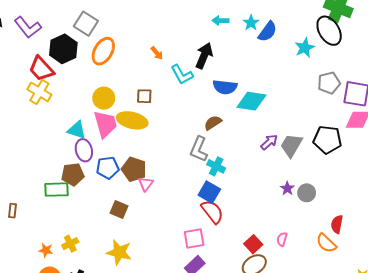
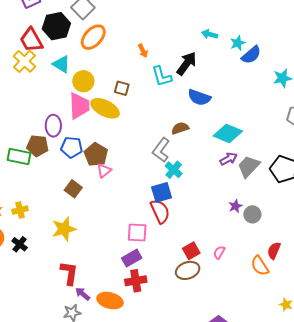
cyan diamond: (251, 101) -> (228, 134), moved
cyan triangle: (77, 130) -> (61, 64), moved
blue square: (209, 192) -> (162, 192), turned 30
yellow star: (119, 252) -> (64, 229), turned 30

